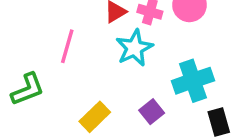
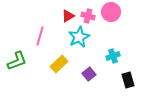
cyan cross: (193, 81) -> (113, 56), size x0.6
yellow rectangle: (95, 117) -> (59, 64), moved

